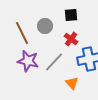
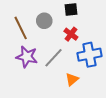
orange triangle: (72, 83) -> (72, 79), turned 32

